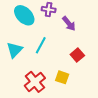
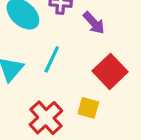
red square: (77, 55) -> (110, 71), size x1.5

